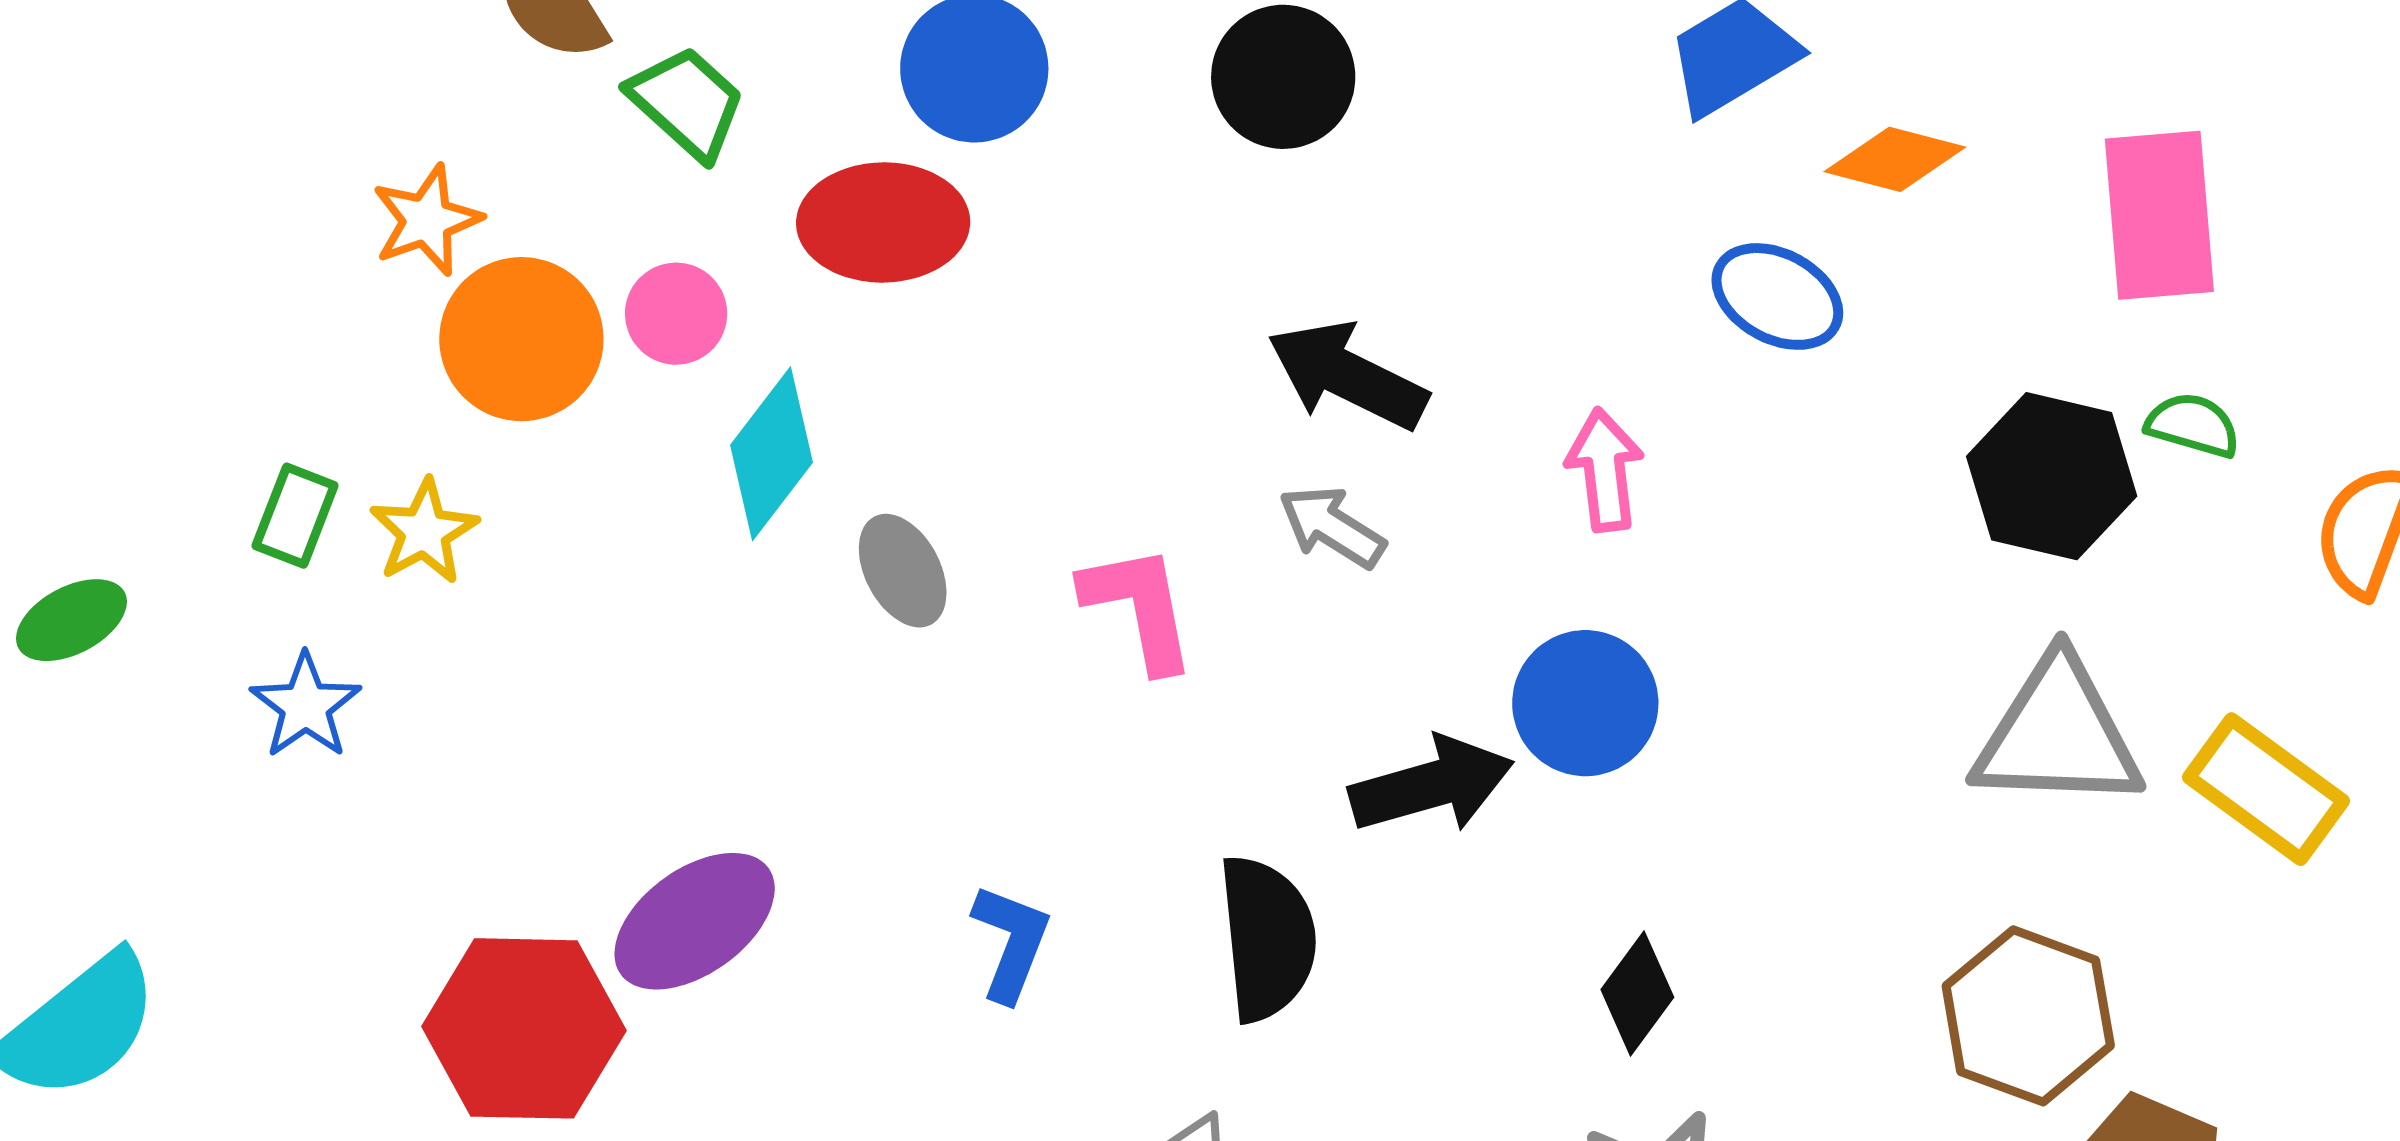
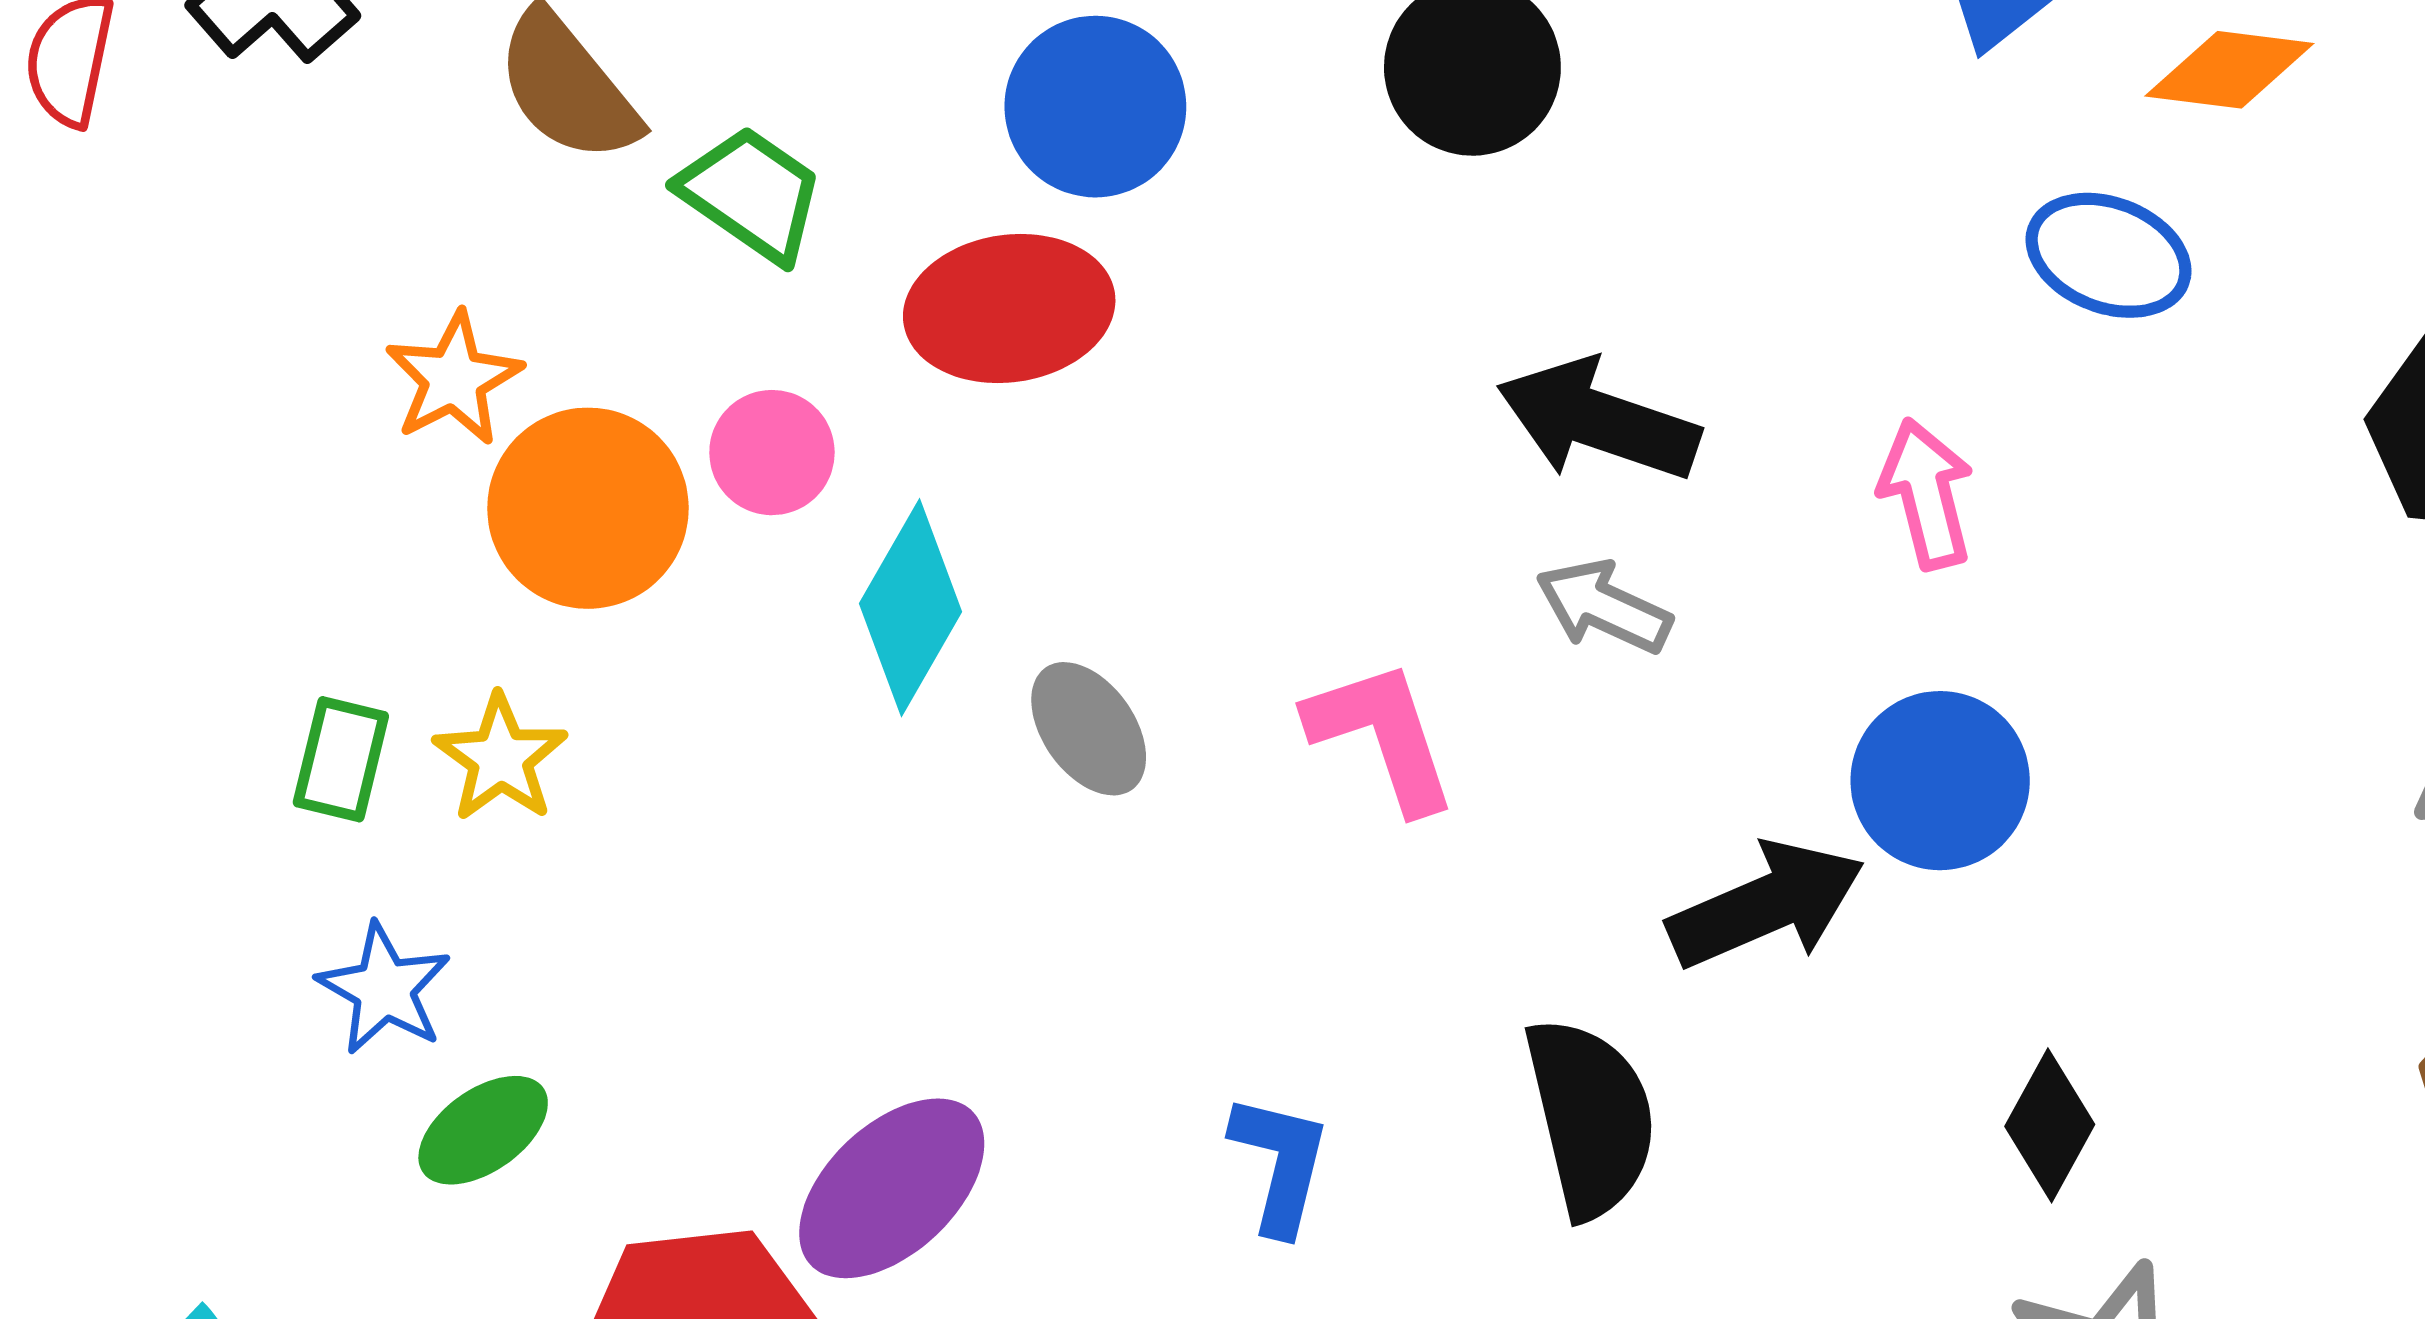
green ellipse: (71, 620) -> (483, 1130), moved

